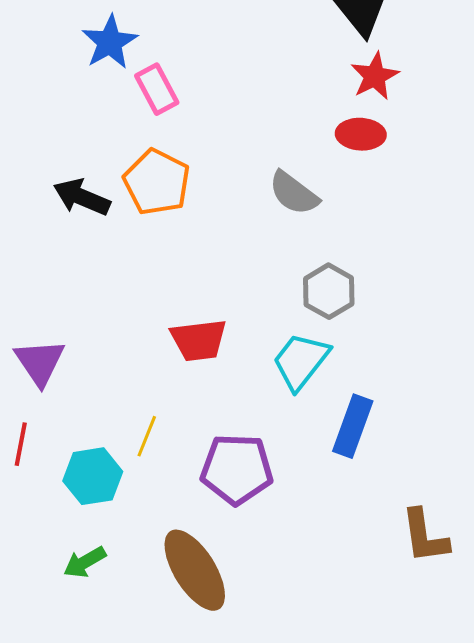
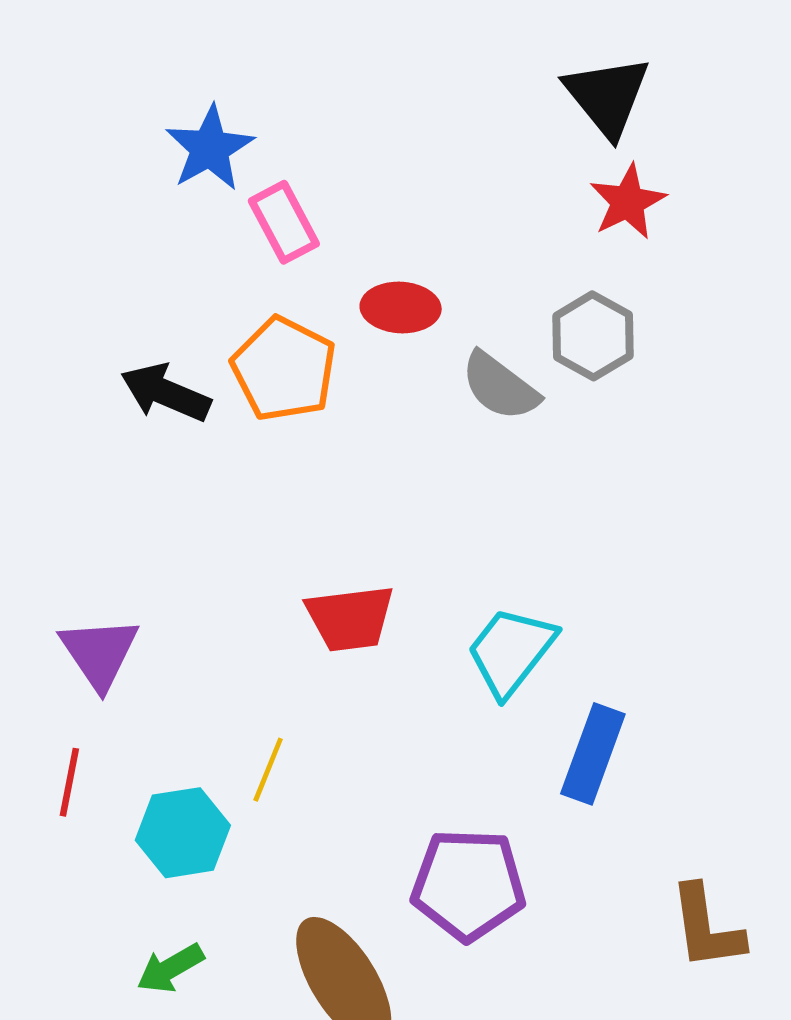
red ellipse: (361, 134) -> (401, 308), moved
gray hexagon: (329, 291) -> (593, 336), moved
purple pentagon: (237, 469) -> (468, 885), moved

